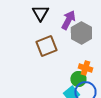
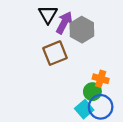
purple arrow: (68, 20) -> (64, 23), moved
gray hexagon: (81, 33) -> (82, 30), moved

